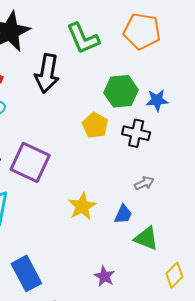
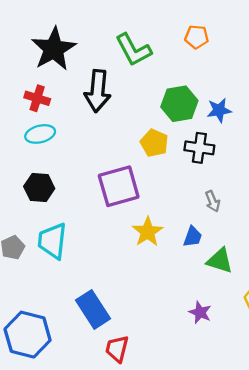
orange pentagon: (142, 31) -> (197, 37), size x0.6
purple square: (30, 162) -> (119, 186), moved, turned -36
gray arrow: (144, 183) -> (213, 201), turned 96
purple star: (104, 276) -> (200, 312), moved

